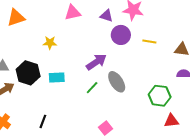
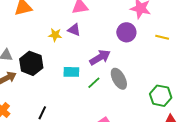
purple triangle: (106, 16) -> (74, 30), moved
yellow line: (149, 42) -> (162, 37), moved
cyan rectangle: (57, 77) -> (71, 72), moved

